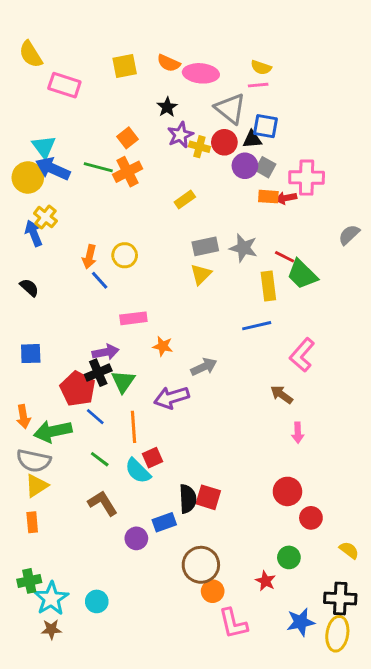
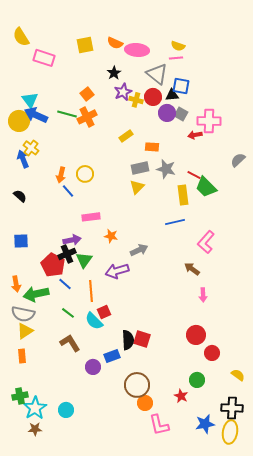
orange rectangle: (268, 197) -> (152, 147), moved

